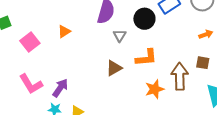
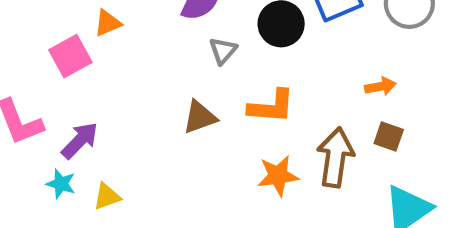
orange arrow: (206, 34) -> (380, 86), moved
pink square: (30, 42) -> (70, 56), moved

